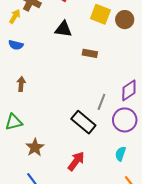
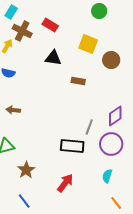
brown circle: (125, 20) -> (111, 60), moved
brown arrow: (21, 84) -> (13, 110), turned -88
black rectangle: (83, 122) -> (72, 146), turned -35

